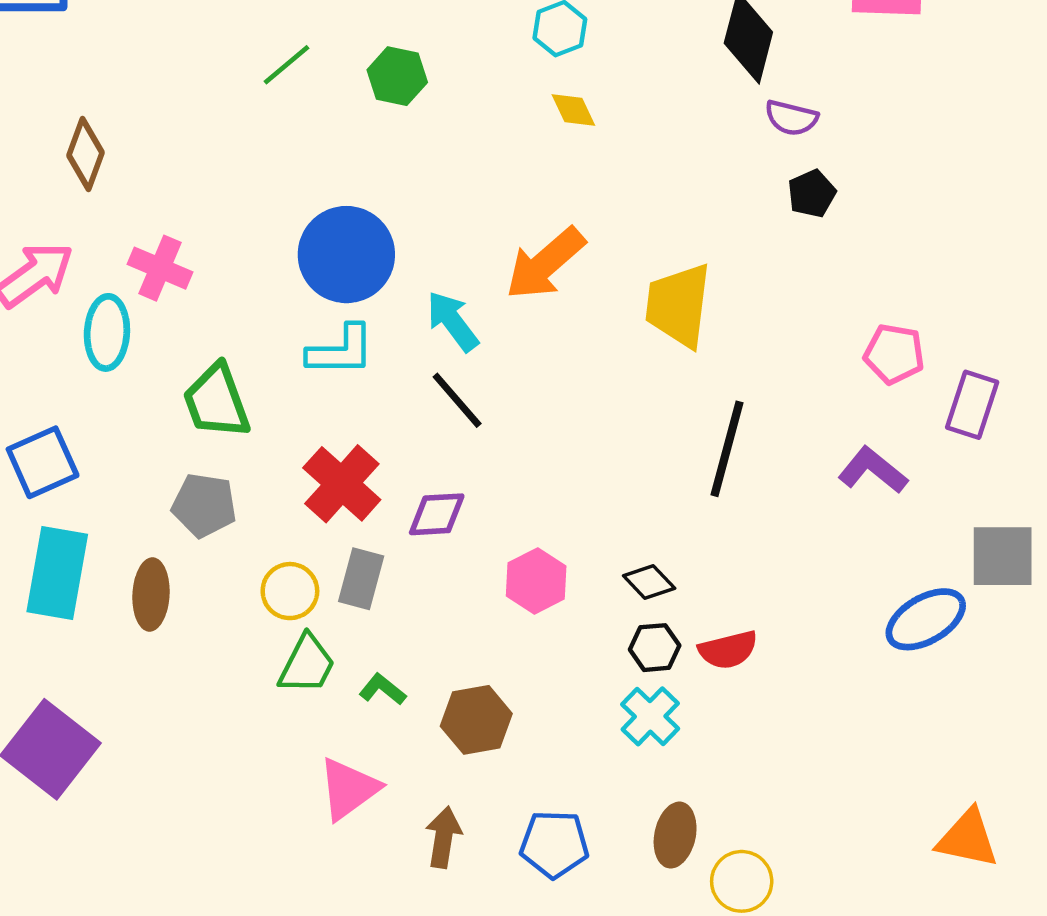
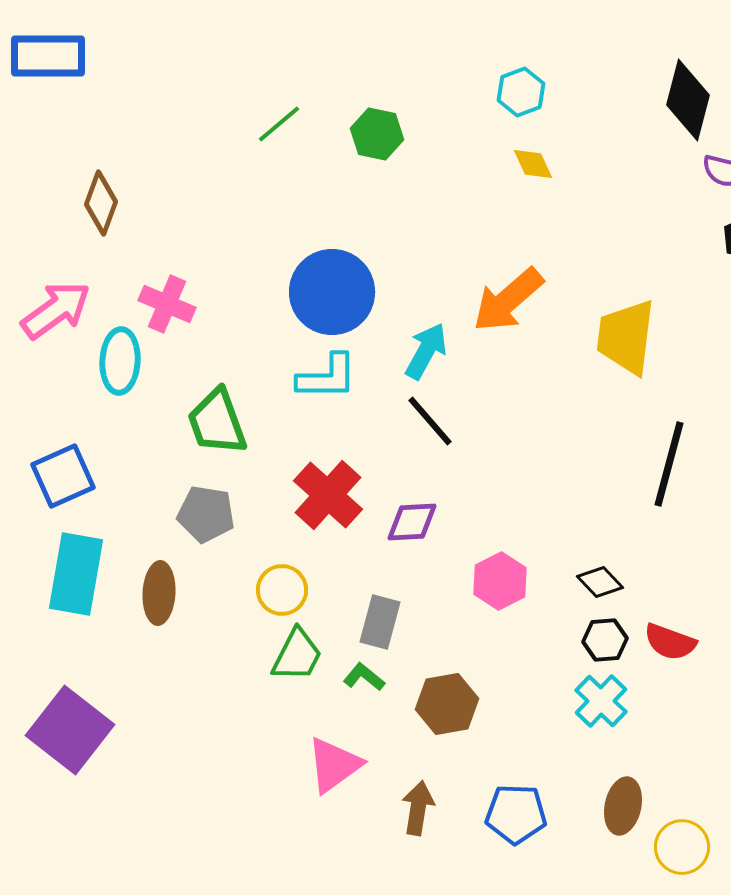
cyan arrow: (453, 321) -> (426, 351), turned 66
gray rectangle: (361, 579) -> (380, 622), moved
red semicircle: (728, 650) -> (670, 642), turned 34

